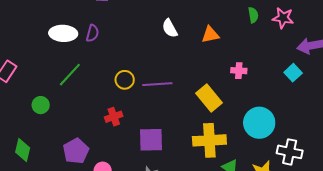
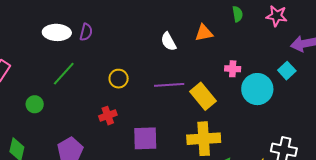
green semicircle: (253, 15) -> (238, 14), moved
white semicircle: (170, 28) -> (169, 42), moved
purple line: (157, 84) -> (169, 85), moved
cyan circle: (259, 123) -> (257, 89), moved

